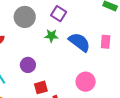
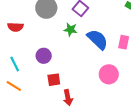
pink circle: (86, 82) -> (109, 74), moved

